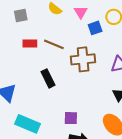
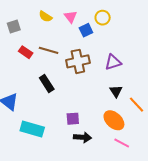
red rectangle: (30, 44) -> (26, 52), turned 40

